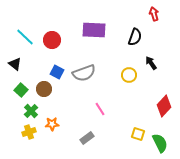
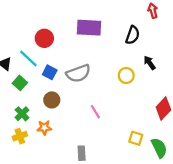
cyan line: (25, 37) -> (28, 59), moved
brown circle: (44, 89) -> (52, 100), moved
green square: (21, 90) -> (20, 83), moved
gray rectangle: (87, 138) -> (82, 153), moved, turned -56

